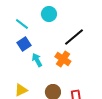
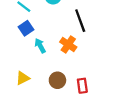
black line: (74, 37) -> (80, 21), turned -70

